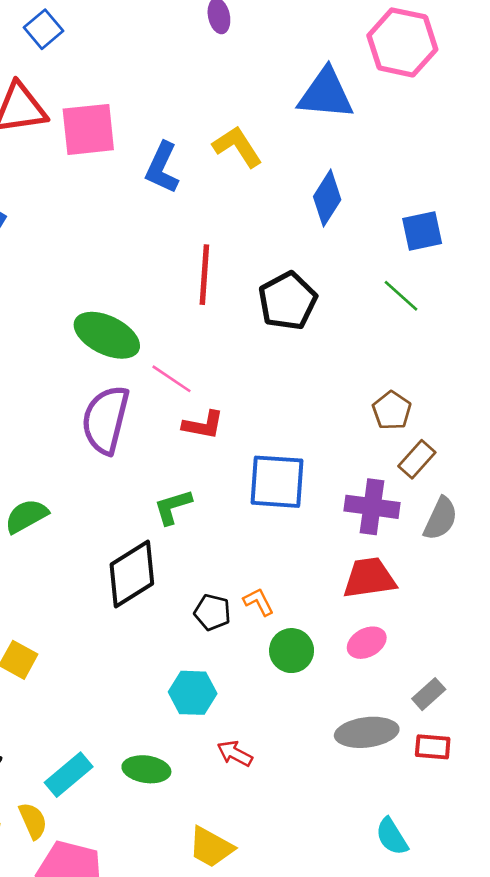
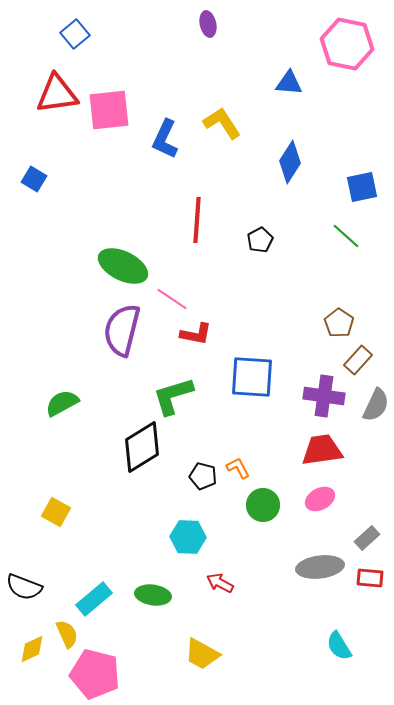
blue triangle: (326, 94) -> (289, 83), size x0.6
black pentagon: (288, 301) -> (260, 240), size x0.6
green L-shape: (173, 507) -> (173, 396), size x1.4

